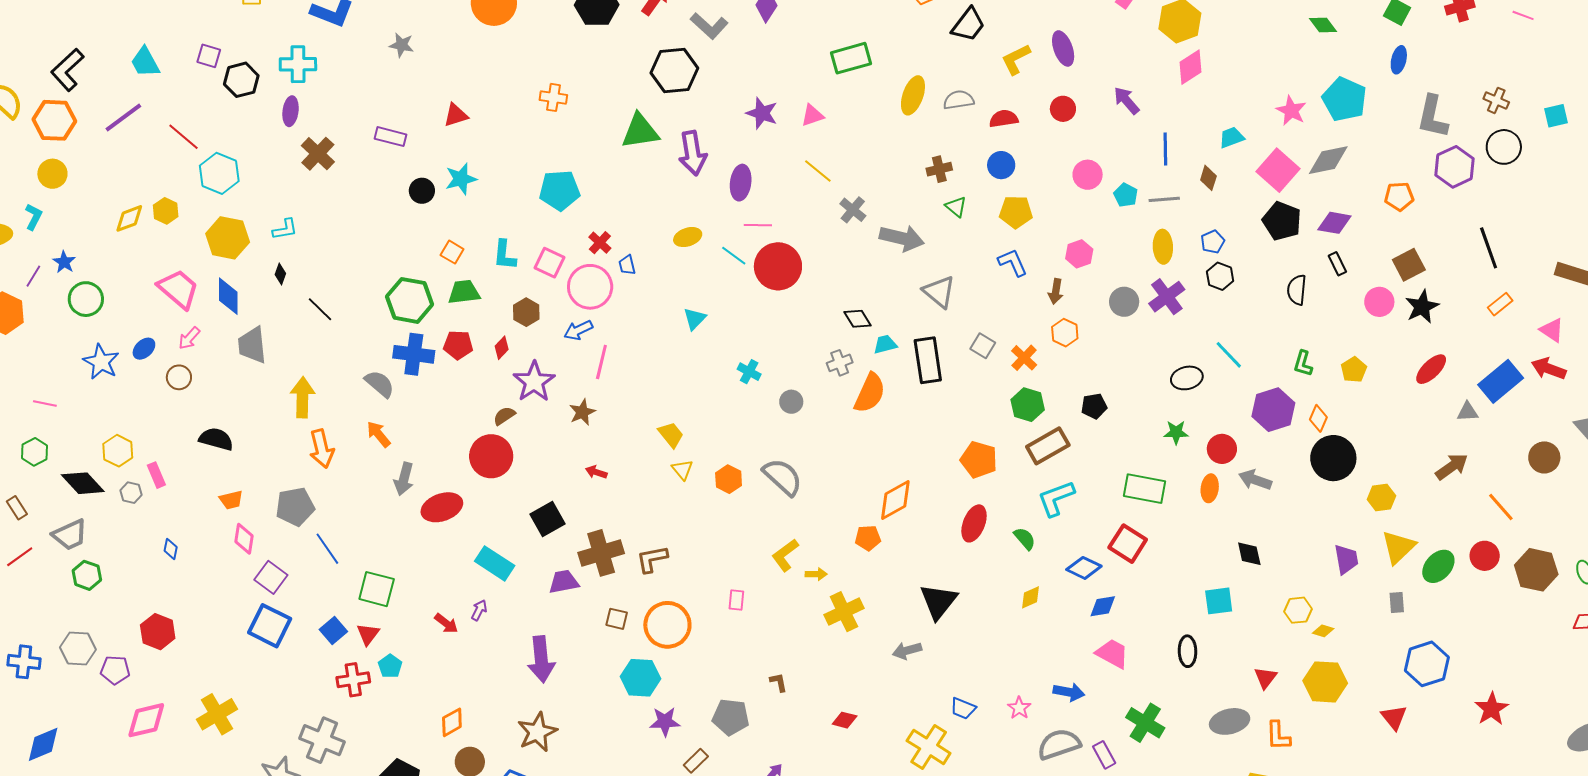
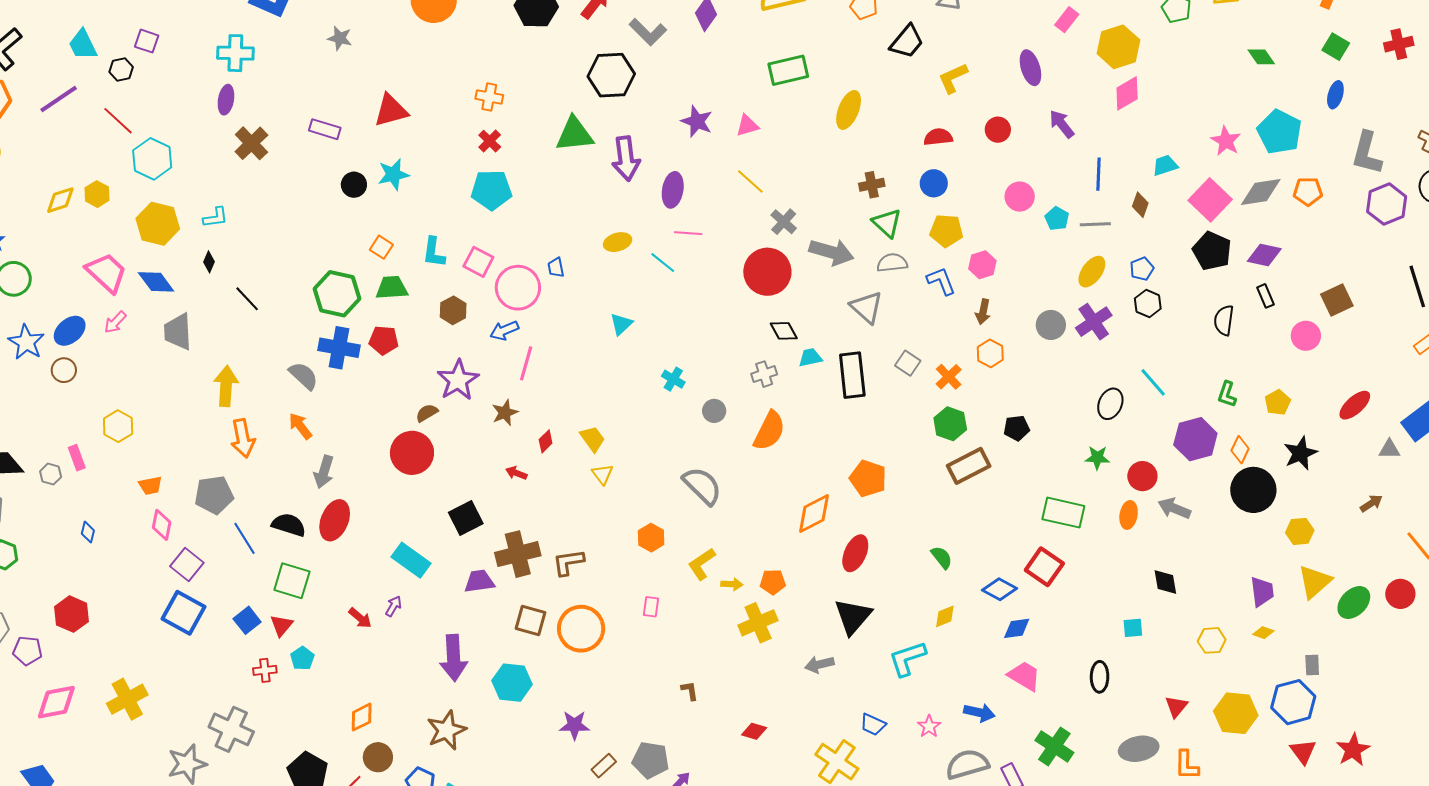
purple ellipse: (1063, 48) -> (1030, 68), moved
black hexagon: (241, 80) -> (121, 69), moved, size x0.7
gray semicircle: (959, 100) -> (892, 263), moved
red triangle: (456, 115) -> (391, 110), size x1.4
orange pentagon: (1399, 196) -> (1308, 191), moved
green triangle: (956, 207) -> (887, 223), size x1.4
red cross: (600, 243) -> (490, 141), moved
yellow ellipse: (1163, 247) -> (1092, 272), turned 36
pink hexagon: (1079, 254) -> (982, 265), moved
red circle: (778, 266) -> (767, 272), moved
blue diamond: (228, 296) -> (156, 282), turned -39
black star: (1422, 307) -> (1300, 453), moved
red diamond: (502, 348) -> (546, 441), moved
blue ellipse: (144, 349) -> (70, 331), size x1.4
brown circle: (179, 377) -> (64, 370), moved
black ellipse: (1187, 378) -> (1110, 404), turned -56
orange semicircle: (870, 393) -> (769, 431), moved
black semicircle: (216, 439) -> (289, 525), moved
yellow hexagon: (118, 451) -> (118, 426), moved
orange pentagon: (979, 460) -> (868, 478), moved
brown arrow: (1452, 467) -> (1371, 503), size x0.7
orange hexagon: (729, 479) -> (651, 538), moved
cyan L-shape: (1056, 498) -> (907, 659), moved
red ellipse: (442, 507) -> (335, 520), moved, turned -51
red ellipse: (974, 523) -> (855, 553), moved
orange pentagon: (868, 538) -> (773, 582), moved
cyan square: (1219, 601) -> (1133, 628), size x0.7
gray rectangle: (1397, 603) -> (1312, 665), moved
brown square: (617, 619) -> (531, 620), size x1.4
yellow diamond: (1323, 631) -> (1263, 633), moved
blue hexagon: (1427, 664) -> (1293, 702), moved
cyan hexagon: (640, 678) -> (512, 683), moved
red cross: (353, 680) -> (265, 670), size x0.7
red star: (1492, 709) -> (1353, 750), moved
gray pentagon: (731, 717) -> (651, 760), moved

